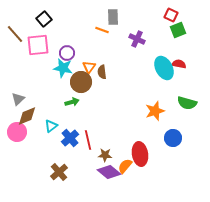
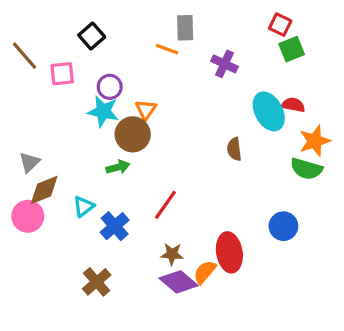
black square: (44, 19) -> (92, 36), moved
pink square: (38, 45) -> (62, 74), size x0.7
brown semicircle: (102, 72) -> (234, 149), moved
orange star: (155, 111) -> (315, 141), moved
red line: (88, 140) -> (165, 205), moved, turned 48

